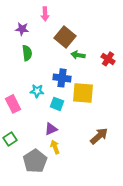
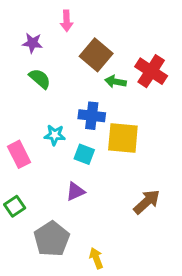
green semicircle: (27, 53) -> (40, 79), turned -42
red cross: (108, 59) -> (151, 71), moved, size x1.5
yellow arrow: (55, 147) -> (96, 258), moved

